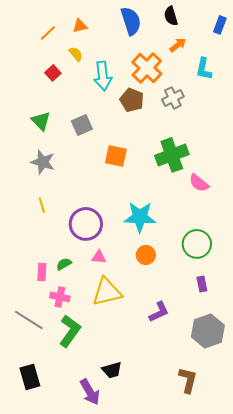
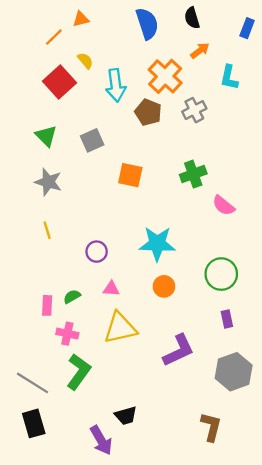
orange triangle: (80, 26) -> (81, 19), moved
red square: (53, 73) -> (60, 82), size x1.8
green cross: (172, 155) -> (193, 174), size x0.7
purple circle: (86, 224) -> (97, 252), size x0.6
purple L-shape: (159, 312) -> (179, 350), size x1.4
gray line: (29, 320) -> (33, 383), moved

